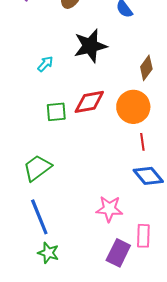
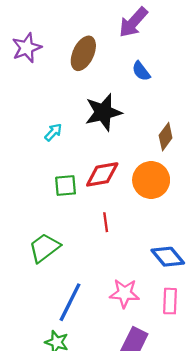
red line: (142, 142) -> (106, 222), moved
blue line: (39, 217) -> (70, 302), moved, turned 48
pink rectangle: (143, 236) -> (170, 301), moved

